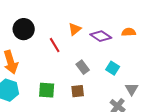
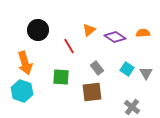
gray triangle: (132, 89) -> (146, 73), moved
green square: (47, 90) -> (61, 77), moved
brown square: (78, 91) -> (92, 92), size x1.5

